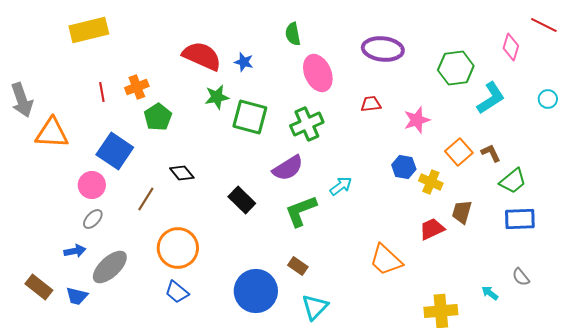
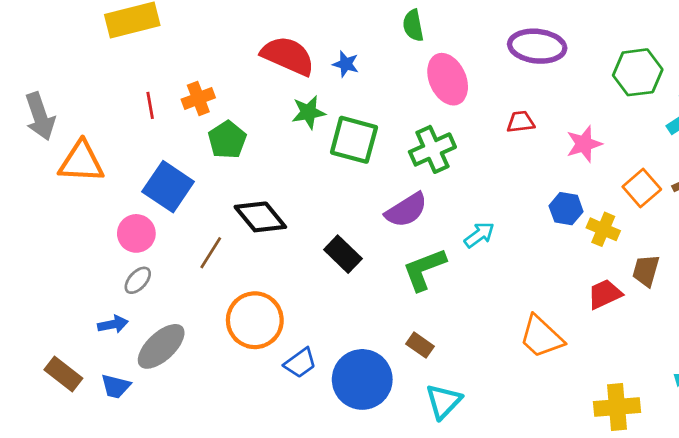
black diamond: (182, 173) -> (260, 217), size x1.5
blue trapezoid: (177, 292) -> (300, 363), moved, turned -75

